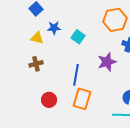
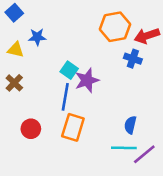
cyan square: (78, 37) -> (69, 70), moved
purple star: (107, 62) -> (87, 80), moved
brown cross: (36, 64) -> (14, 83), turned -32

